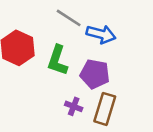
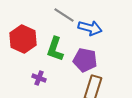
purple cross: (74, 106) -> (39, 78), moved

